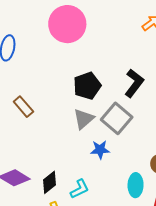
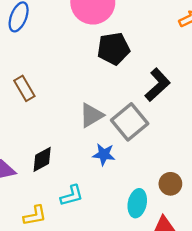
black pentagon: (87, 86) -> (114, 49), moved
black diamond: (49, 182) -> (42, 159), moved

